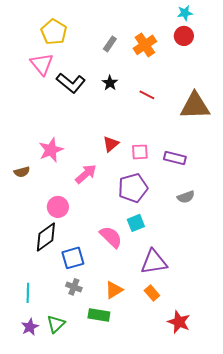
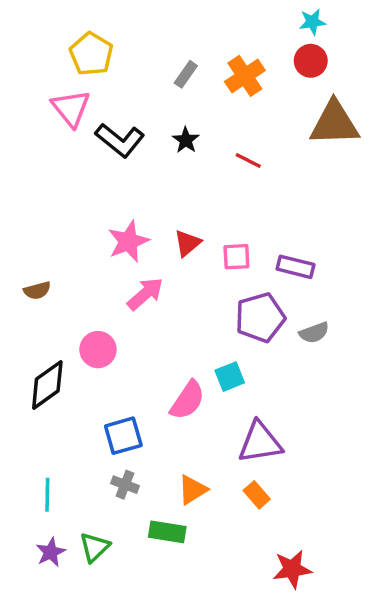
brown triangle: (195, 106) -> (334, 123), moved
pink star: (51, 150) -> (128, 241), moved
purple pentagon: (133, 188) -> (260, 317), moved
black diamond: (46, 237) -> (47, 385), moved
pink semicircle: (111, 237) -> (187, 400), turned 80
red star: (179, 322) -> (292, 569), moved, turned -30

